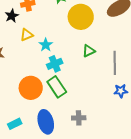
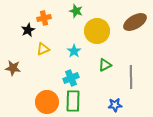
cyan star: (46, 45) -> (74, 51), moved
green rectangle: (57, 87) -> (73, 101), turned 35
blue star: (121, 91) -> (115, 105), moved

